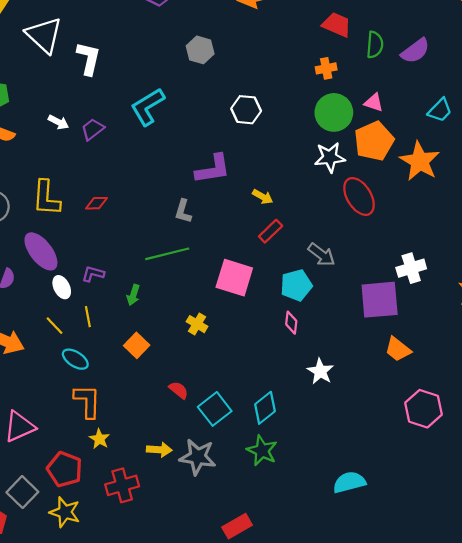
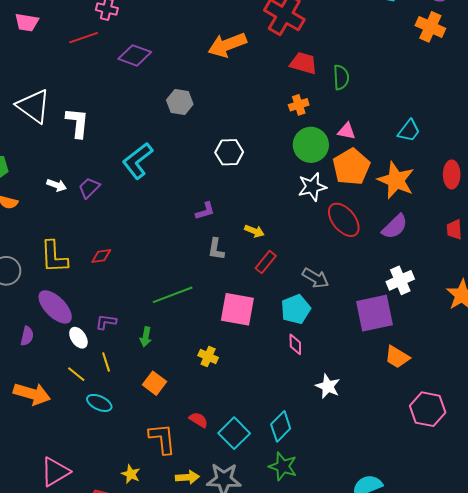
purple semicircle: (415, 51) -> (395, 227), moved
purple L-shape: (213, 169) -> (205, 211), size x0.6
gray L-shape: (183, 211) -> (216, 249), moved
orange L-shape: (87, 401) -> (162, 439), moved

